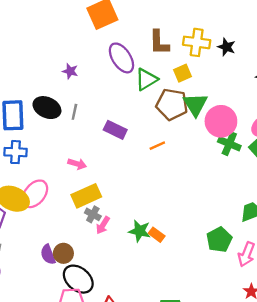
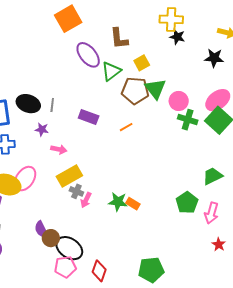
yellow cross: (197, 42) -> (171, 19), moved
purple star: (70, 71) -> (42, 129), moved
pink circle: (221, 121) -> (179, 101), size x0.7
brown circle: (63, 253) -> (51, 238), moved

